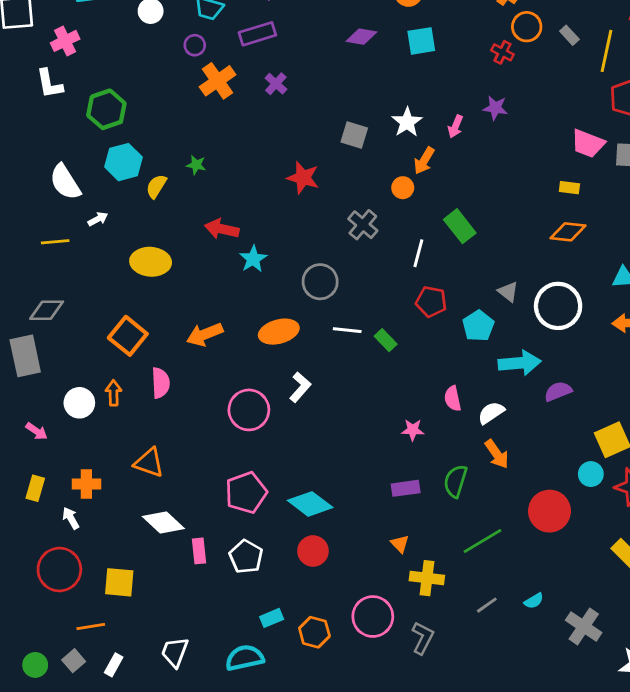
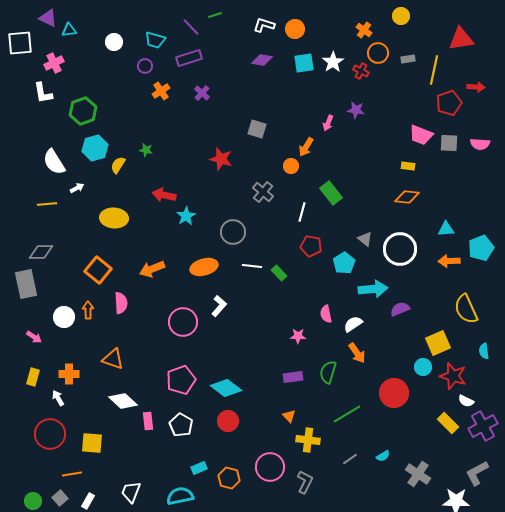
gray rectangle: (569, 35) -> (408, 59), turned -56
orange cross: (218, 81) -> (161, 91), size x0.7
white star: (407, 122) -> (333, 62), moved

